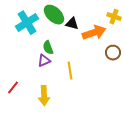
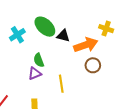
cyan cross: (27, 23) -> (17, 35), size x0.7
brown circle: (113, 53) -> (93, 65), moved

